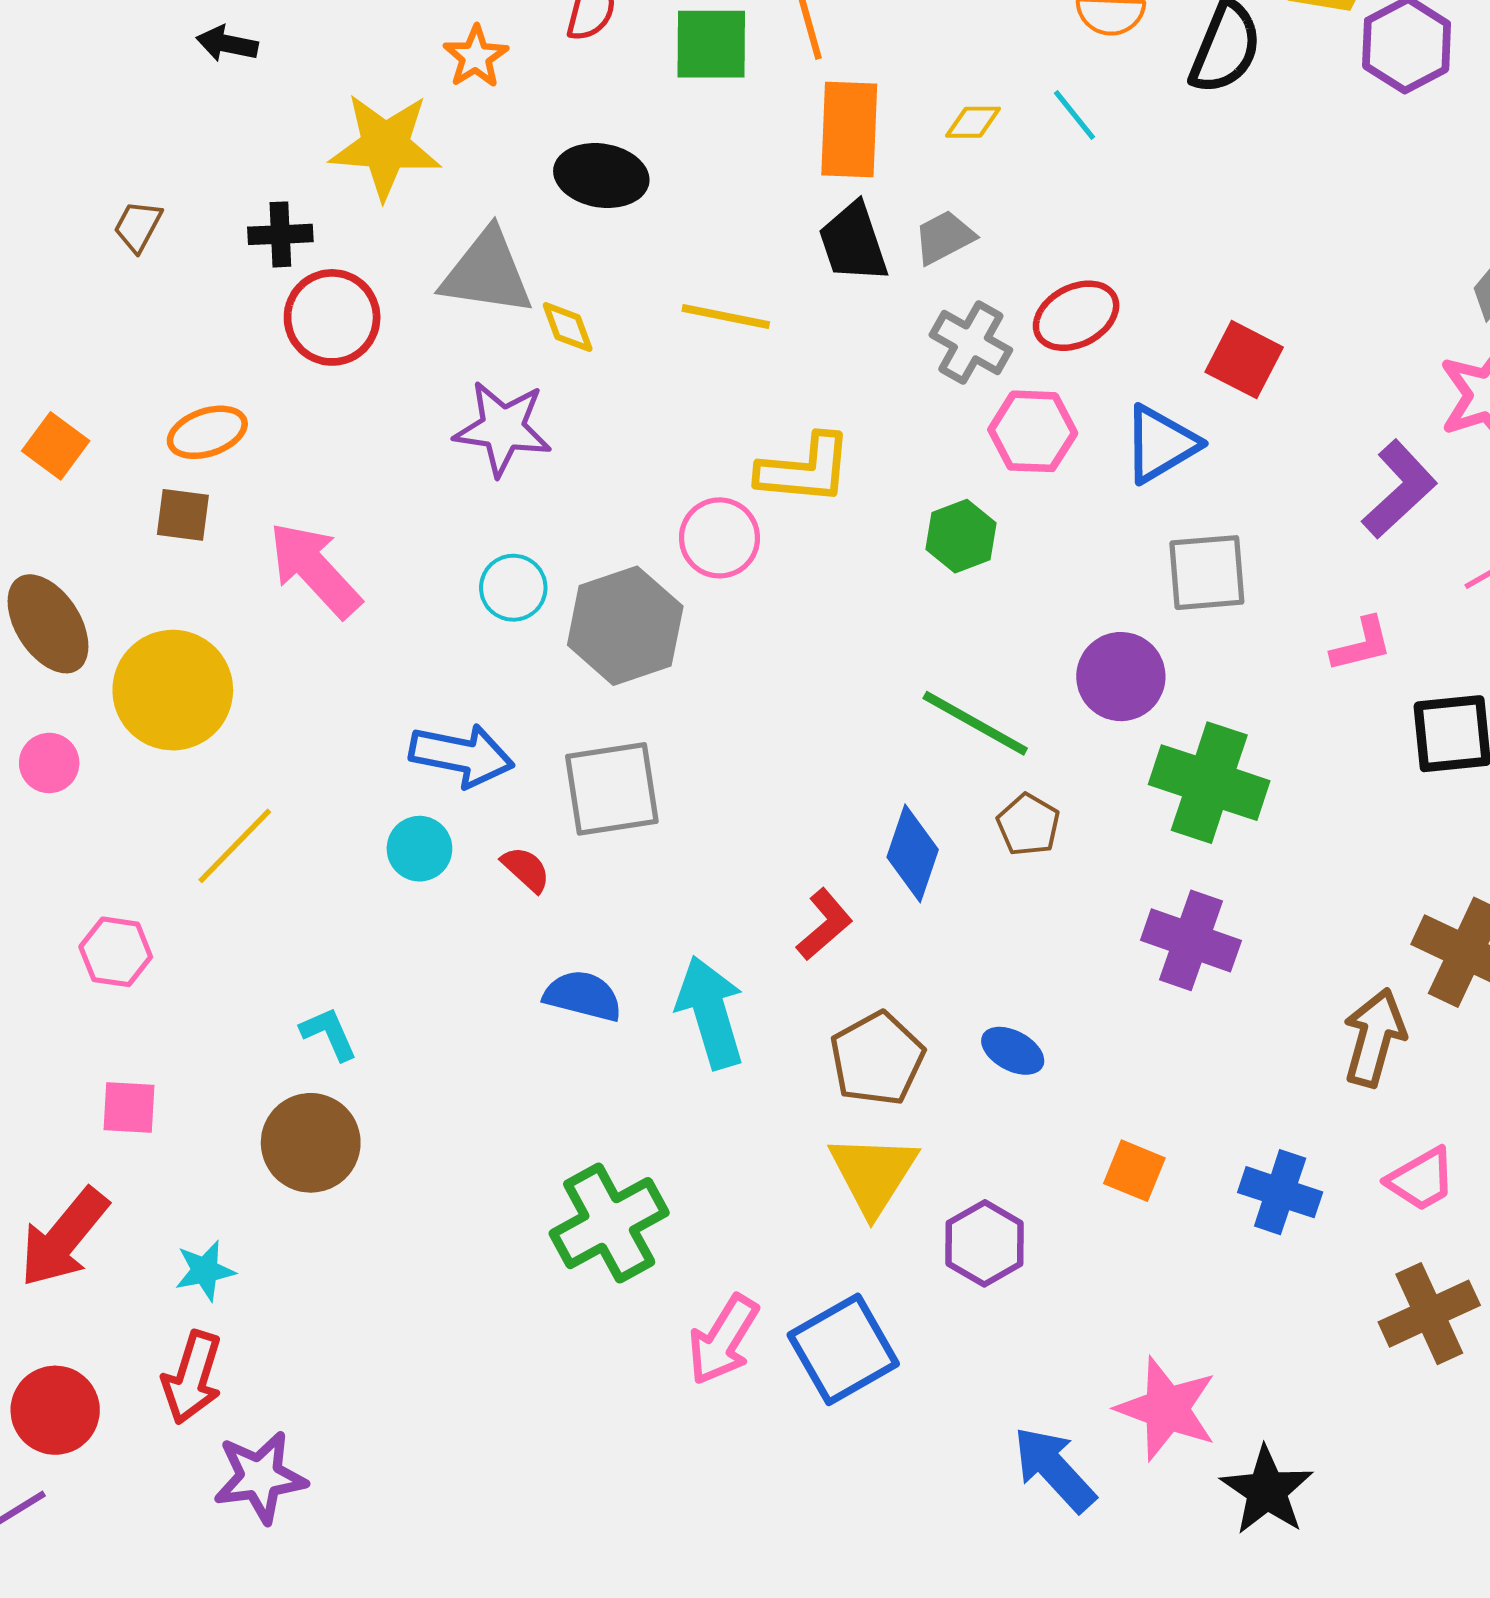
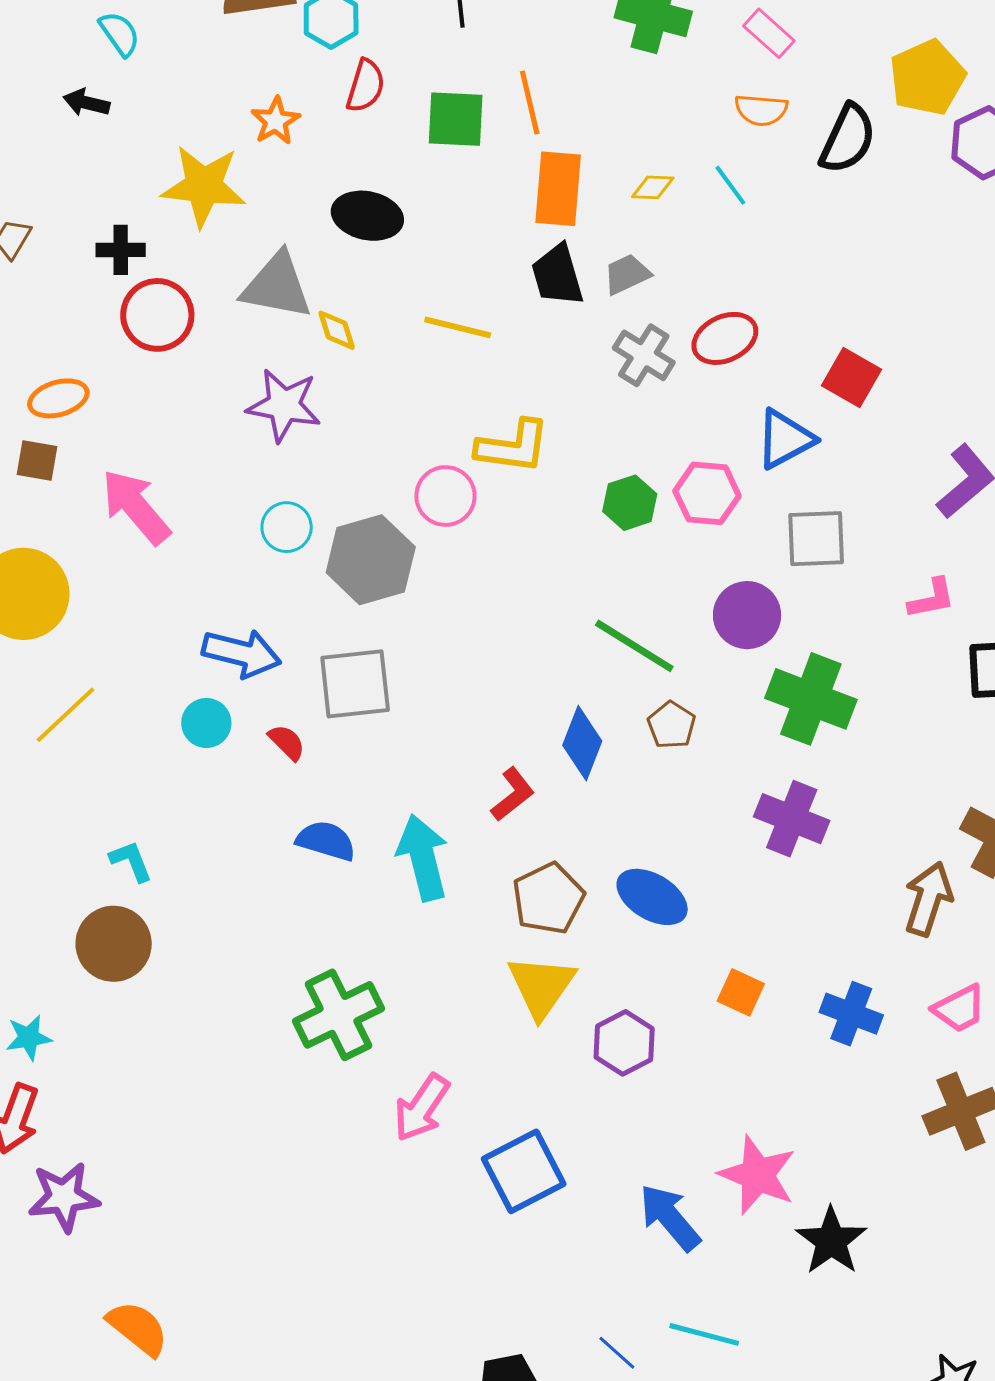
pink hexagon: (1033, 431) -> (707, 493), moved
blue ellipse: (1013, 1051) -> (652, 897), size x1.5
blue square: (843, 1349) -> (524, 1171), moved

